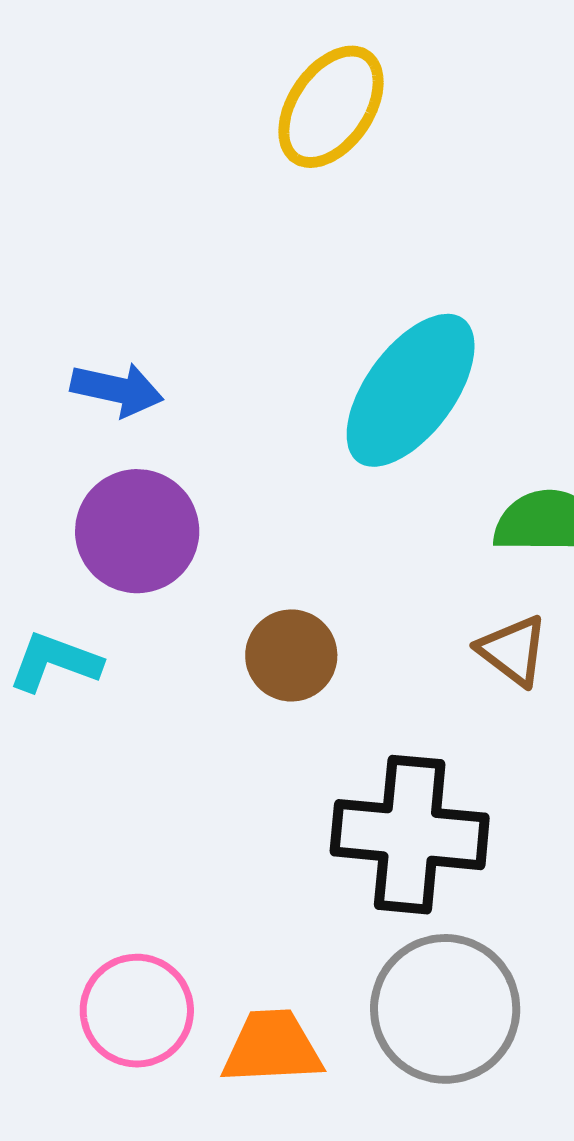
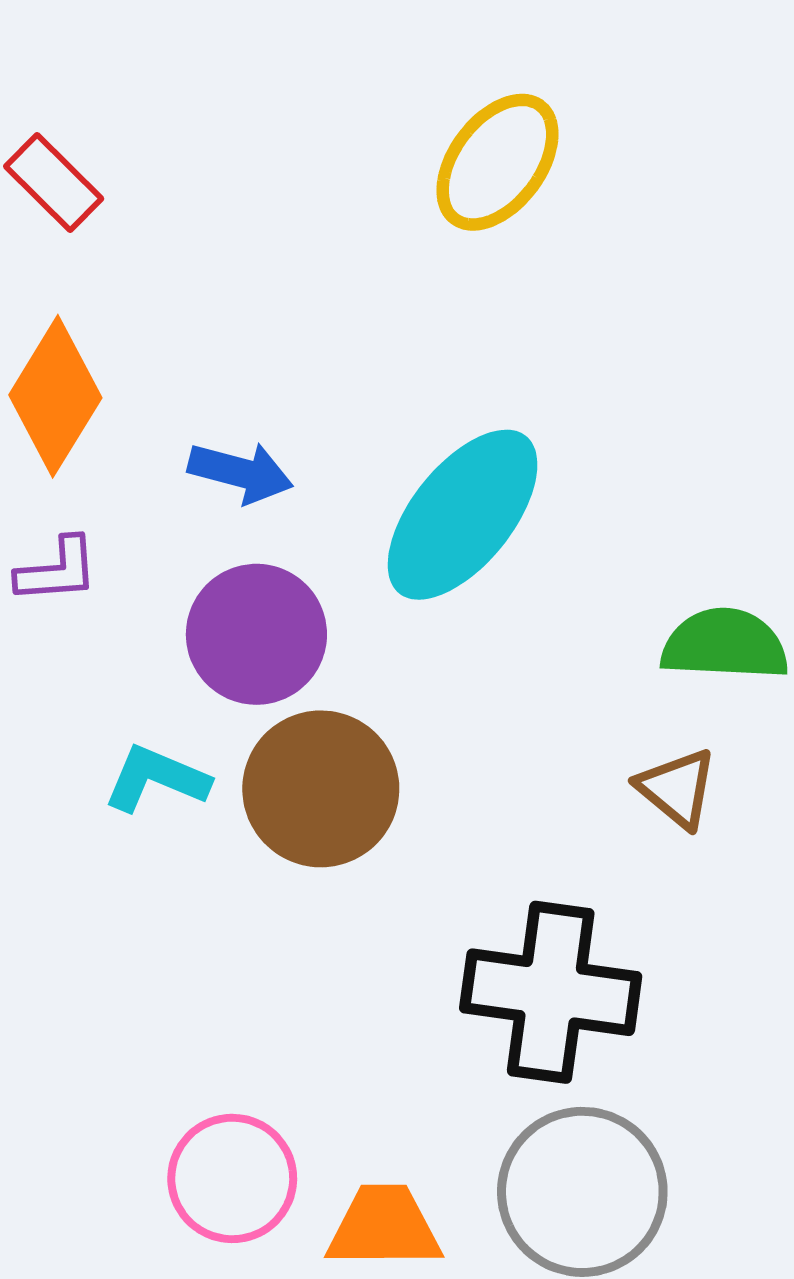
cyan ellipse: (411, 390) -> (463, 515), moved
brown circle: (291, 655) -> (321, 789), moved, size x1.5

